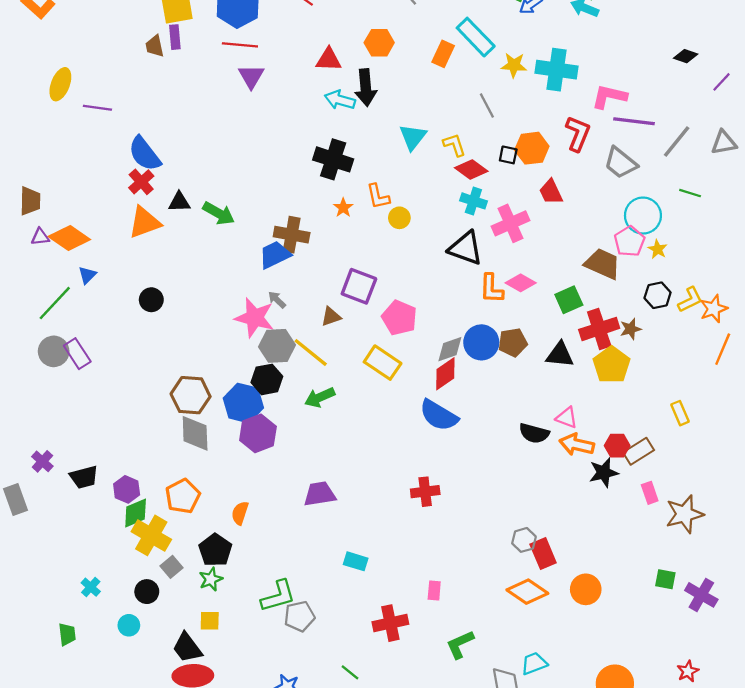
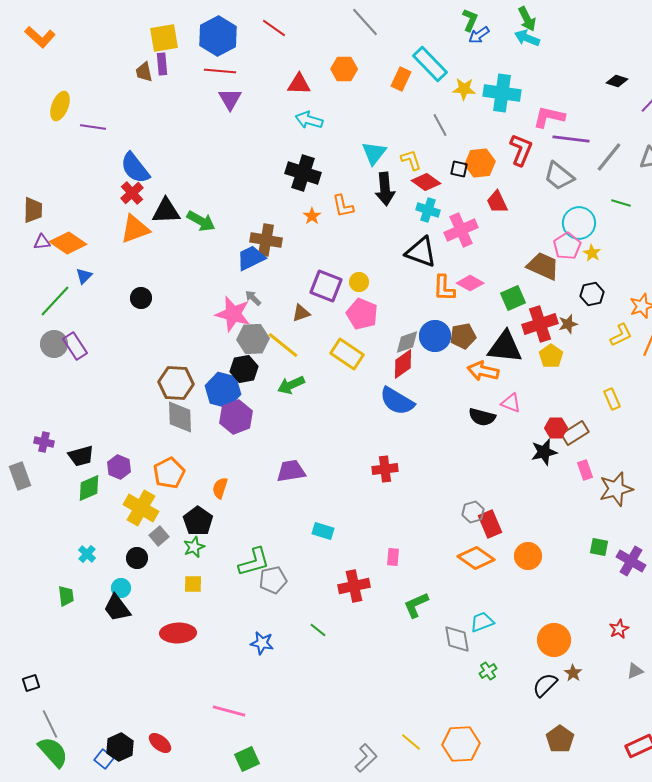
black arrow: (366, 88) -> (385, 189), moved
black triangle: (179, 202) -> (166, 211), size x1.4
yellow circle: (399, 218) -> (359, 282), moved
yellow L-shape: (690, 300) -> (621, 335), moved
black triangle: (560, 355) -> (505, 347), size x1.4
yellow pentagon: (612, 365) -> (551, 356), size x0.7
orange arrow: (577, 445) -> (483, 371), moved
purple cross: (42, 461) -> (44, 442), turned -30
green diamond: (136, 513) -> (89, 488), moved
black trapezoid: (187, 648) -> (117, 608), moved

